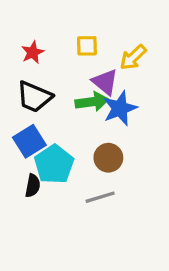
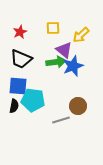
blue square: (29, 141) -> (18, 86), turned 36
brown circle: (108, 158) -> (78, 106), moved
cyan pentagon: (54, 164) -> (33, 100), turned -30
black semicircle: (33, 186) -> (14, 106), moved

